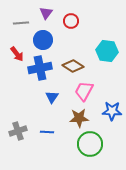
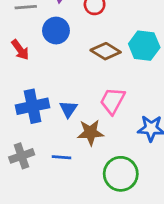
brown diamond: (73, 66) -> (106, 51), moved
blue cross: (40, 68) -> (33, 106), moved
brown star: (79, 118) -> (90, 132), moved

